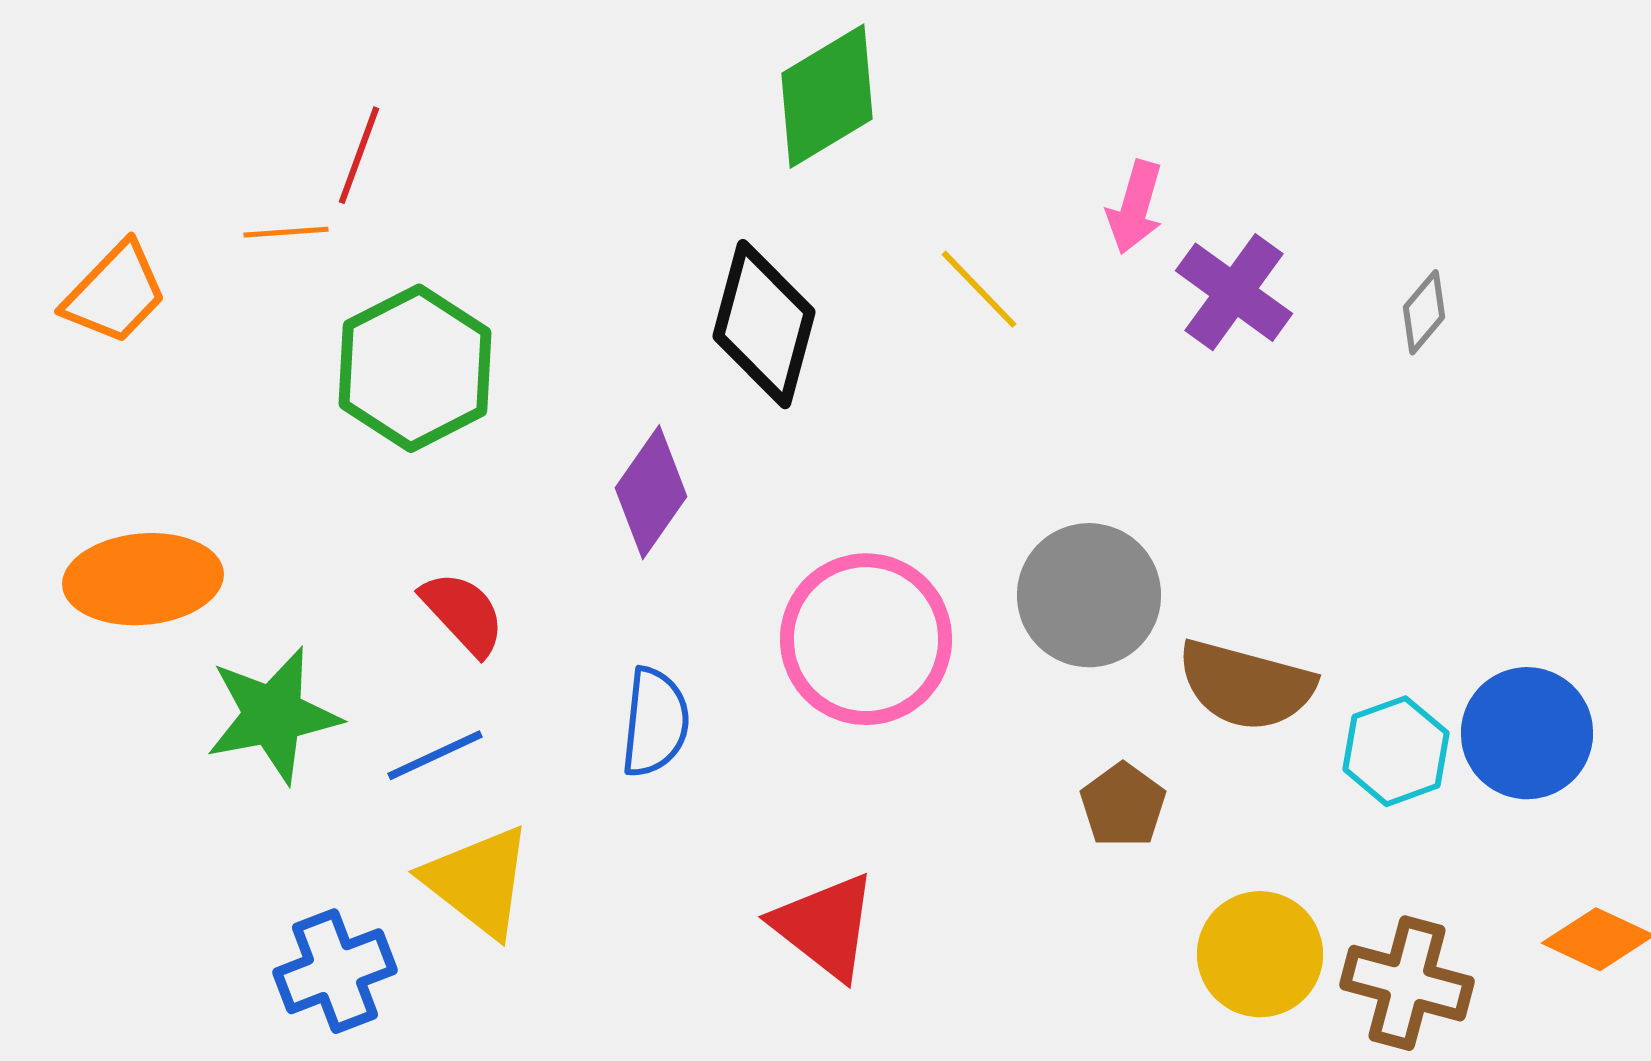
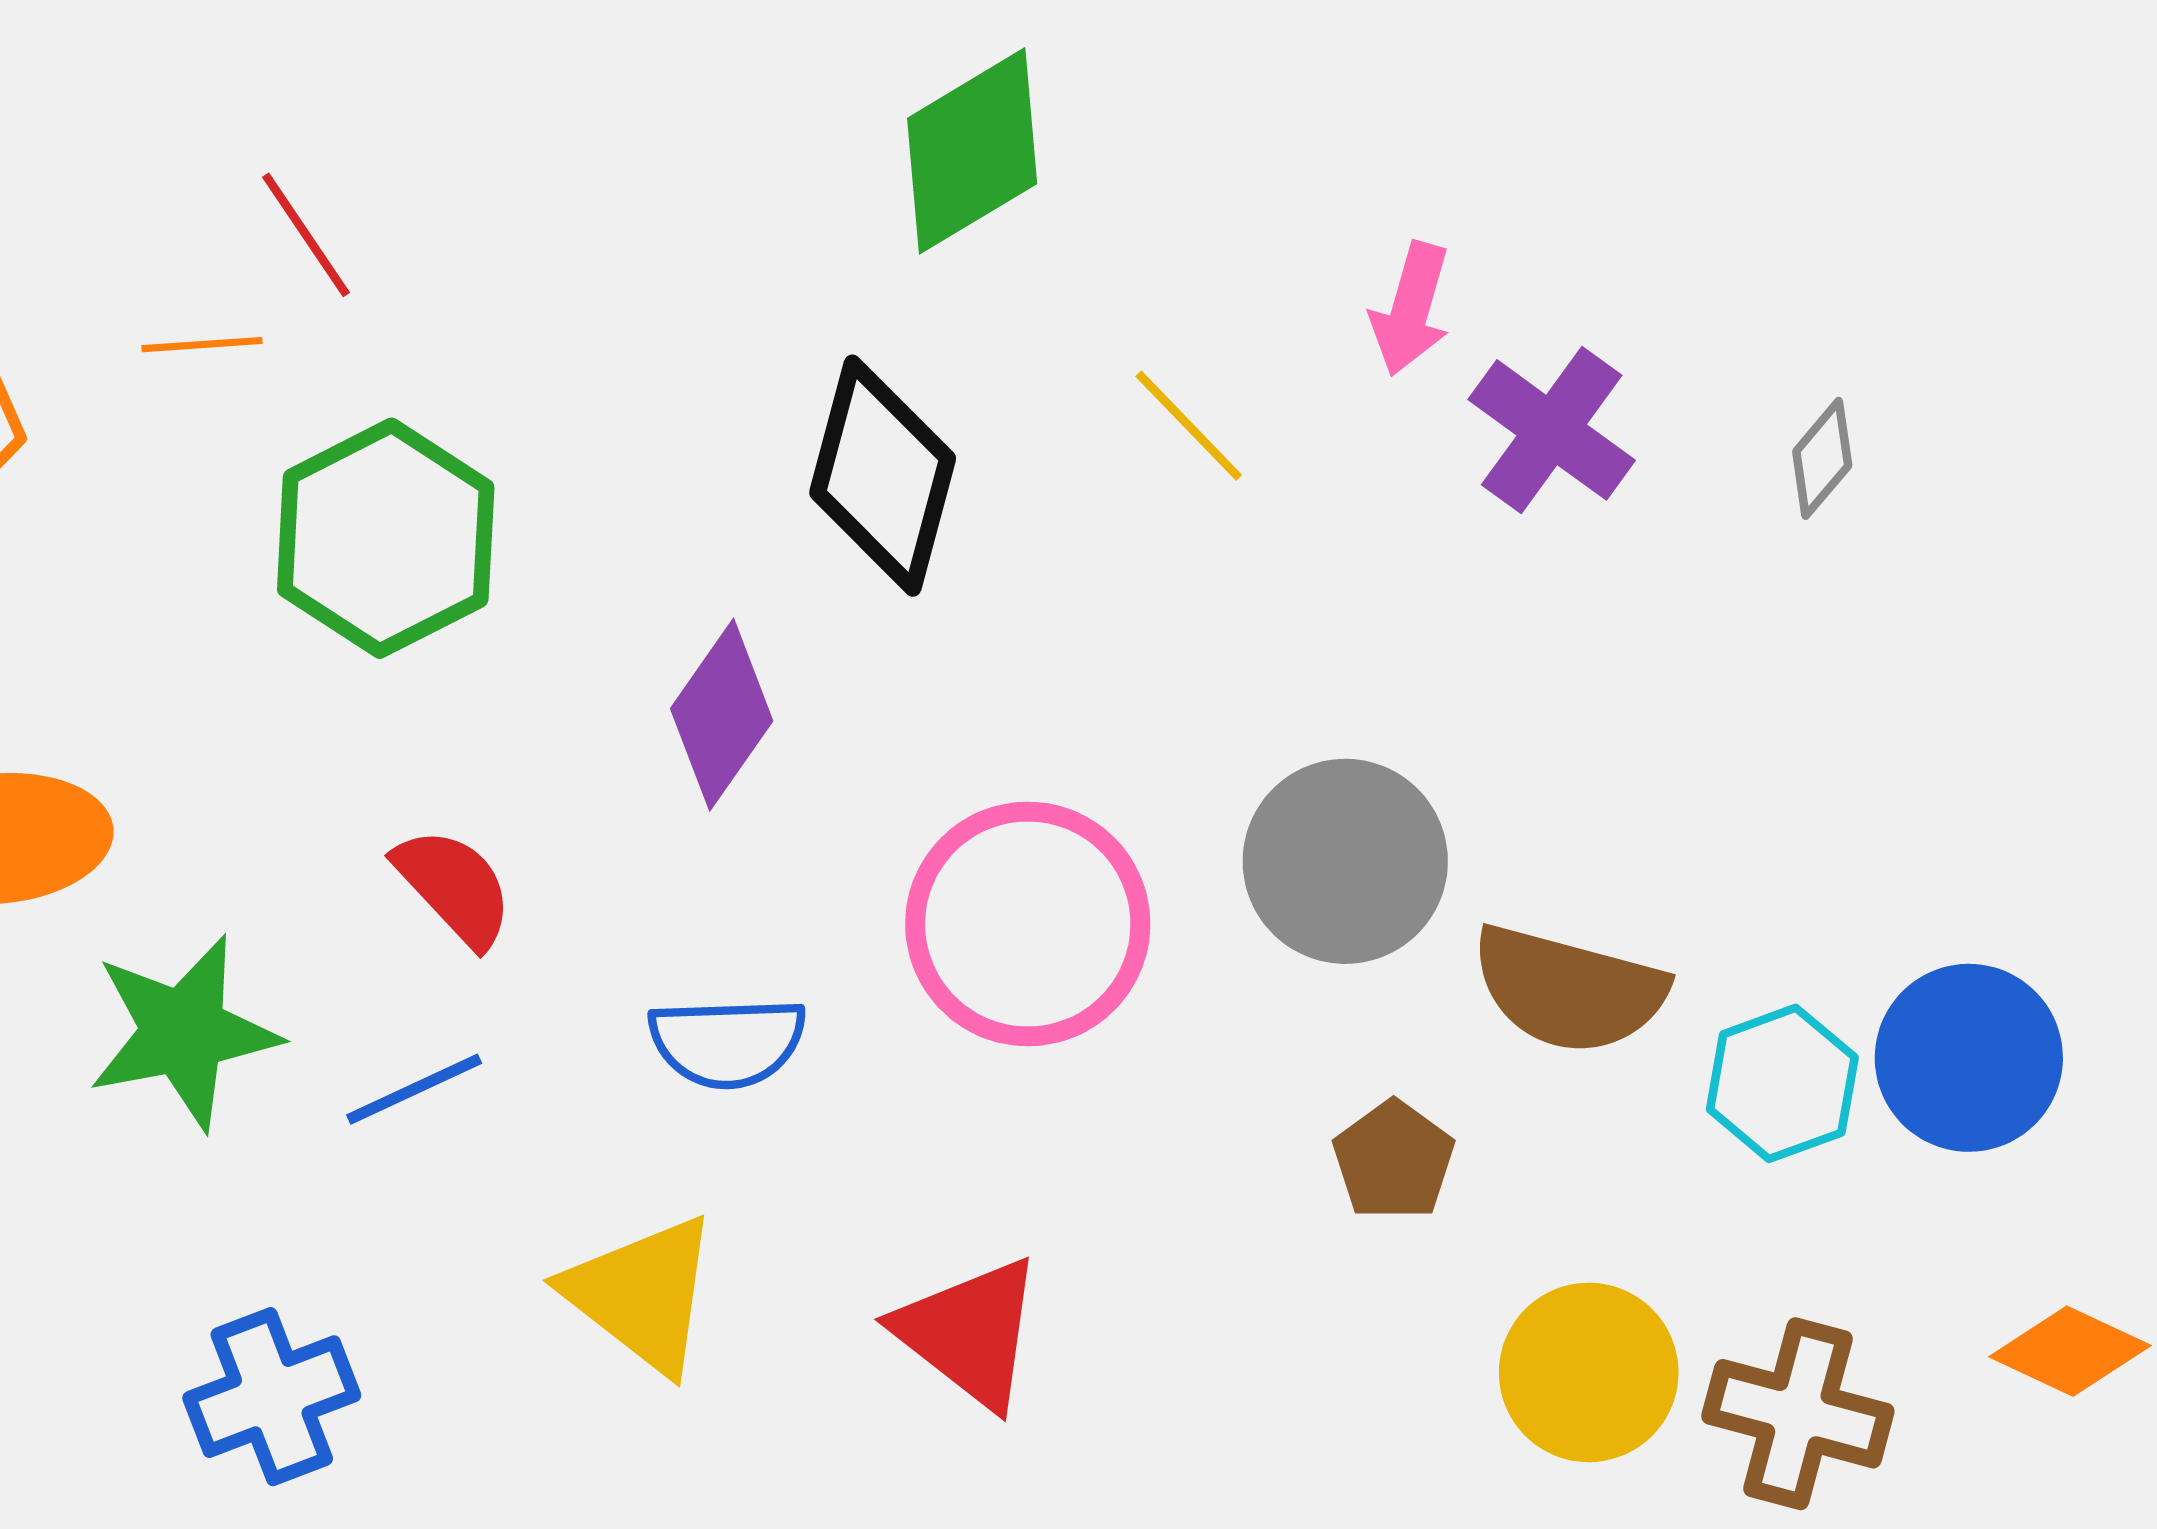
red line: (359, 155) -> (306, 235), turned -54
blue semicircle: (655, 722) -> (727, 1042), turned 82
yellow triangle: (478, 881) -> (642, 1294), moved

